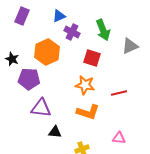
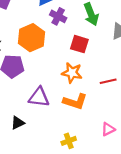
purple triangle: (41, 108) -> (39, 97), moved
black triangle: (55, 132) -> (18, 123), moved, turned -32
pink triangle: (119, 138) -> (108, 129), turned -32

